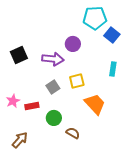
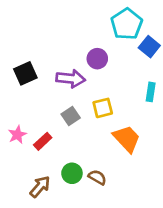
cyan pentagon: (95, 18) -> (127, 24), turned -30
red rectangle: (32, 106) -> (43, 141), turned -32
green circle: (54, 118) -> (72, 173), moved
brown arrow: (20, 140) -> (40, 187), moved

